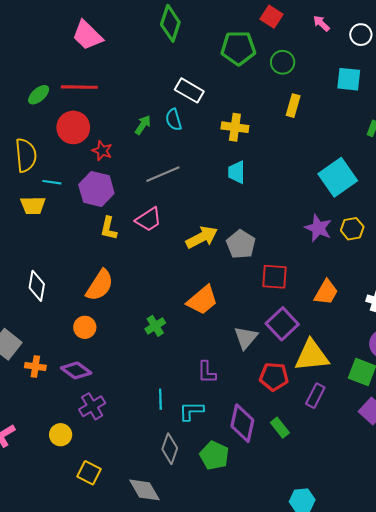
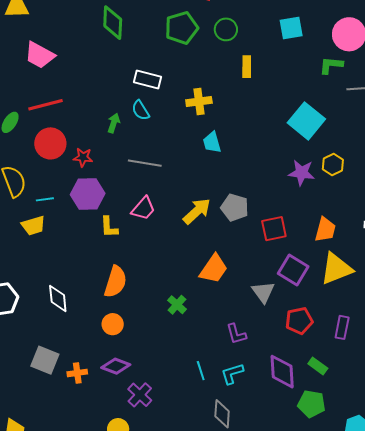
gray line: (163, 174) -> (145, 163), turned 48
yellow triangle: (312, 356) -> (336, 269), moved
green pentagon: (214, 455) -> (312, 404), moved

